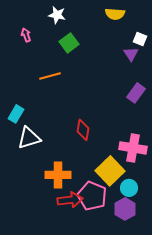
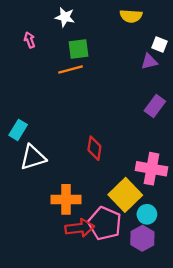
green square: (69, 43) -> (79, 49), turned 30
purple triangle: (131, 54) -> (149, 62), turned 49
orange line: (50, 76) -> (71, 70), moved

